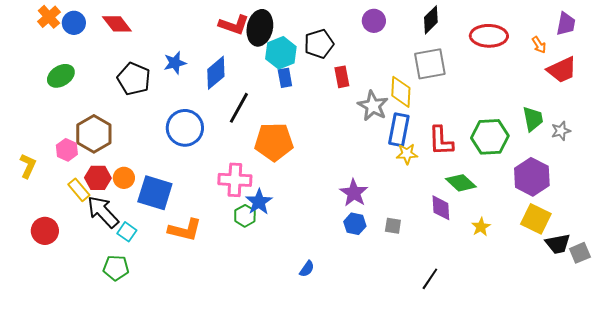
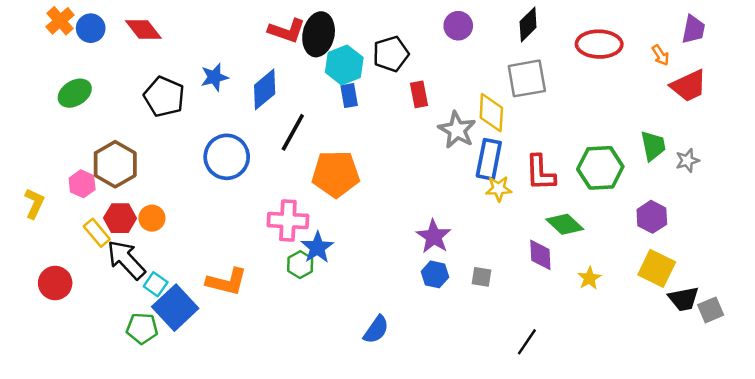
purple hexagon: (532, 177) -> (652, 217), size x0.7
blue square: (155, 193) -> (175, 308), moved, turned 30
blue semicircle: (307, 269) -> (376, 330), size x1.4

